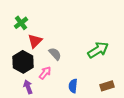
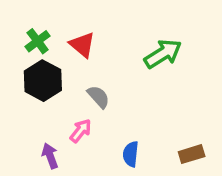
red triangle: (35, 41) -> (82, 45), moved, turned -35
green arrow: (98, 50) -> (163, 54), moved
black hexagon: (23, 62) -> (43, 81), moved

